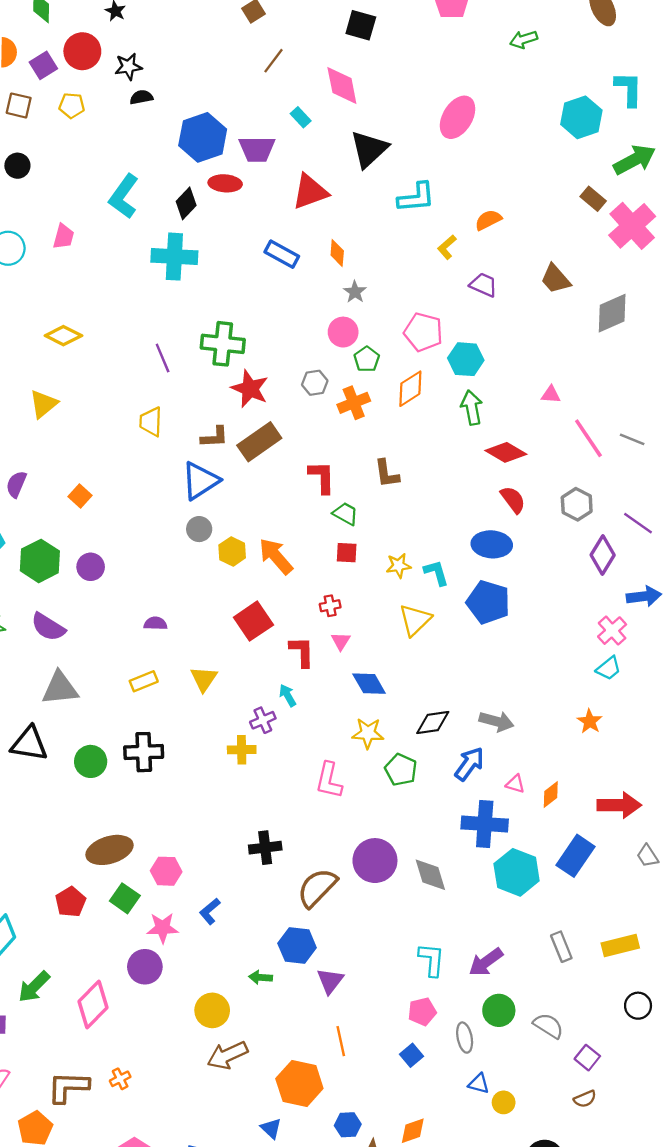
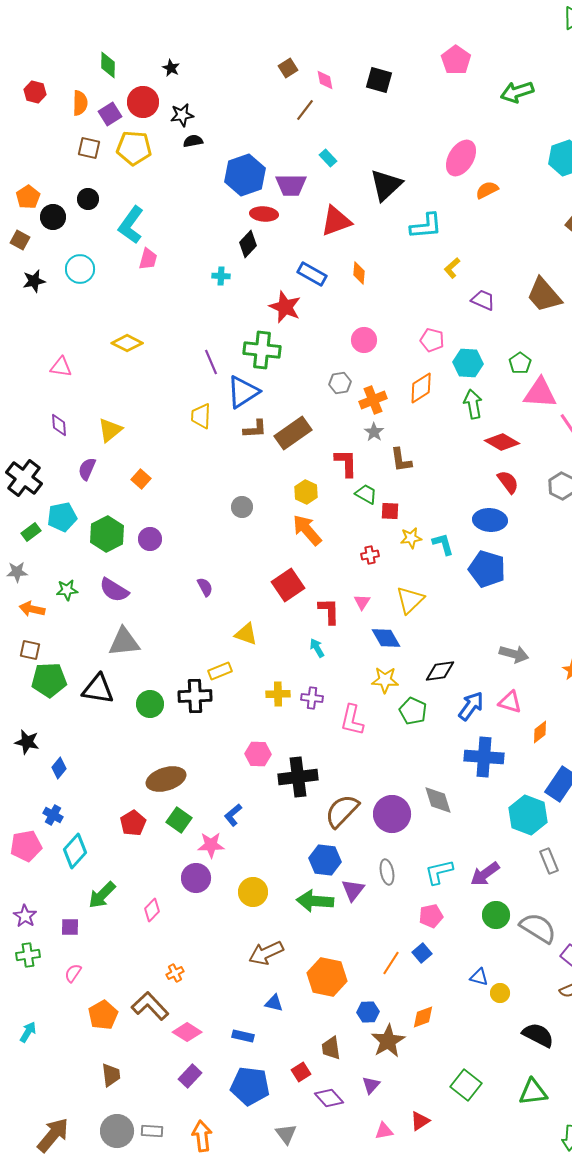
green arrow: (524, 39) -> (517, 92), size x1.4
pink diamond: (342, 85) -> (325, 80), moved, size x0.6
yellow pentagon: (72, 105) -> (134, 148), size x1.6
cyan L-shape: (124, 196) -> (131, 225), moved
black diamond: (186, 203) -> (248, 244), moved
orange semicircle: (488, 220) -> (487, 190), moved
pink trapezoid: (63, 236) -> (148, 259), moved
cyan cross: (174, 257) -> (221, 276), size x0.5
brown trapezoid: (555, 279) -> (544, 295), size x1.4
gray star: (355, 292) -> (374, 432), moved
pink pentagon: (423, 332) -> (432, 340), size x0.7
green pentagon: (367, 359) -> (520, 363), moved
red star: (250, 389) -> (285, 307), moved
pink triangle: (551, 395) -> (540, 393), size x2.0
yellow triangle: (43, 404) -> (110, 430), moved
blue triangle: (200, 481) -> (243, 392), moved
yellow hexagon: (232, 551) -> (306, 492), moved
red square: (347, 553) -> (390, 511), moved
red cross: (330, 606) -> (370, 555), moved
yellow triangle: (415, 620) -> (410, 600), moved
purple semicircle: (156, 623) -> (205, 587), turned 60
yellow triangle: (204, 679) -> (246, 634), turned -45
yellow rectangle: (144, 681) -> (220, 671), moved
purple cross: (263, 720) -> (312, 698), moved, turned 30
gray arrow: (496, 721) -> (514, 654), moved
pink triangle: (515, 784) -> (510, 702), moved, size x1.4
black cross: (265, 848) -> (298, 777), size x1.4
purple circle: (375, 861) -> (392, 814), moved
pink hexagon: (166, 871) -> (258, 754), moved
cyan hexagon: (517, 872) -> (528, 815), moved
blue L-shape: (210, 911) -> (233, 815), moved
cyan L-shape: (432, 960) -> (439, 872), turned -108
green arrow: (261, 977) -> (315, 901), moved, size x1.8
pink diamond: (93, 1005) -> (152, 910), size x0.6
yellow circle: (212, 1010) -> (253, 892), moved
gray semicircle: (548, 1026) -> (538, 928), size x1.4
gray ellipse: (465, 1038) -> (387, 872), moved
orange line: (341, 1041) -> (391, 963), moved, turned 45
brown L-shape: (68, 1087) -> (150, 1006), moved, turned 45
blue triangle: (271, 1128) -> (274, 1003), moved, turned -30

